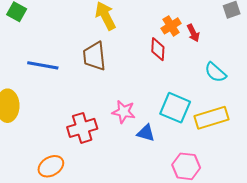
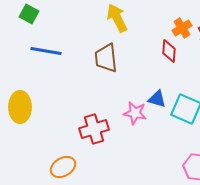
blue line: (43, 65) -> (46, 51), moved
blue triangle: (146, 133) -> (157, 99), moved

